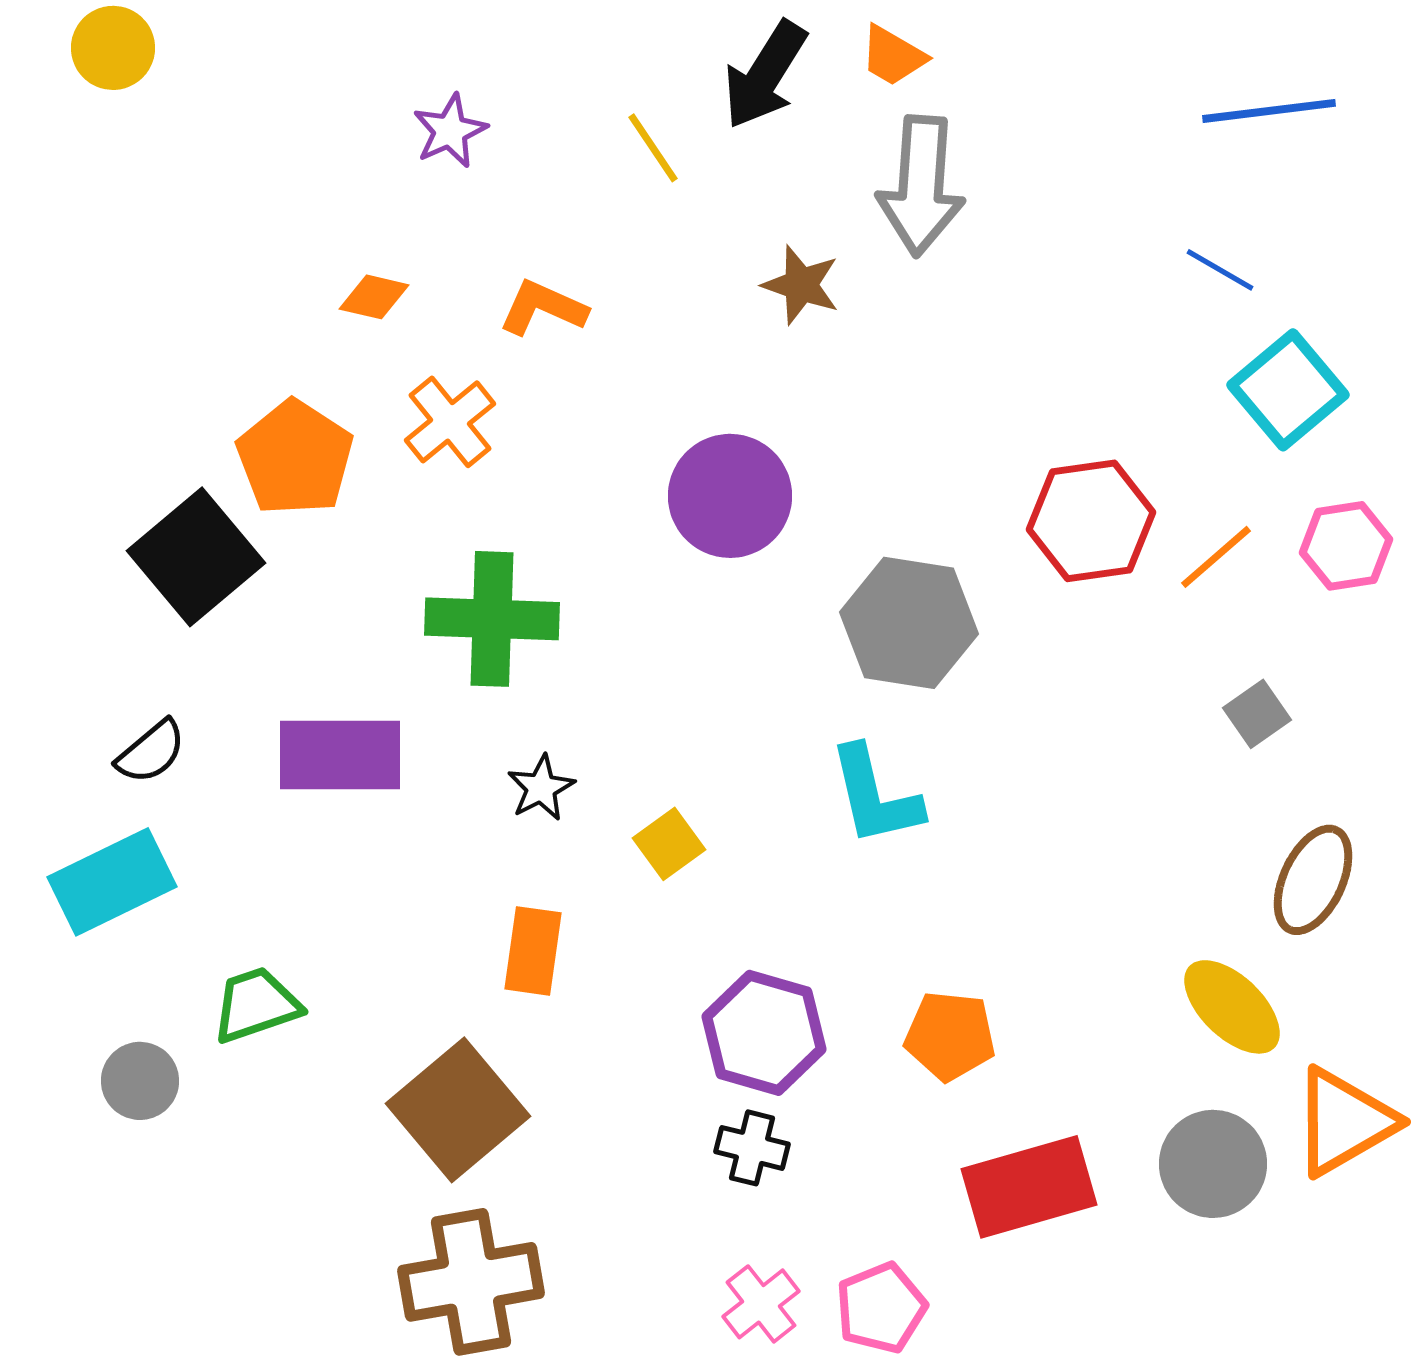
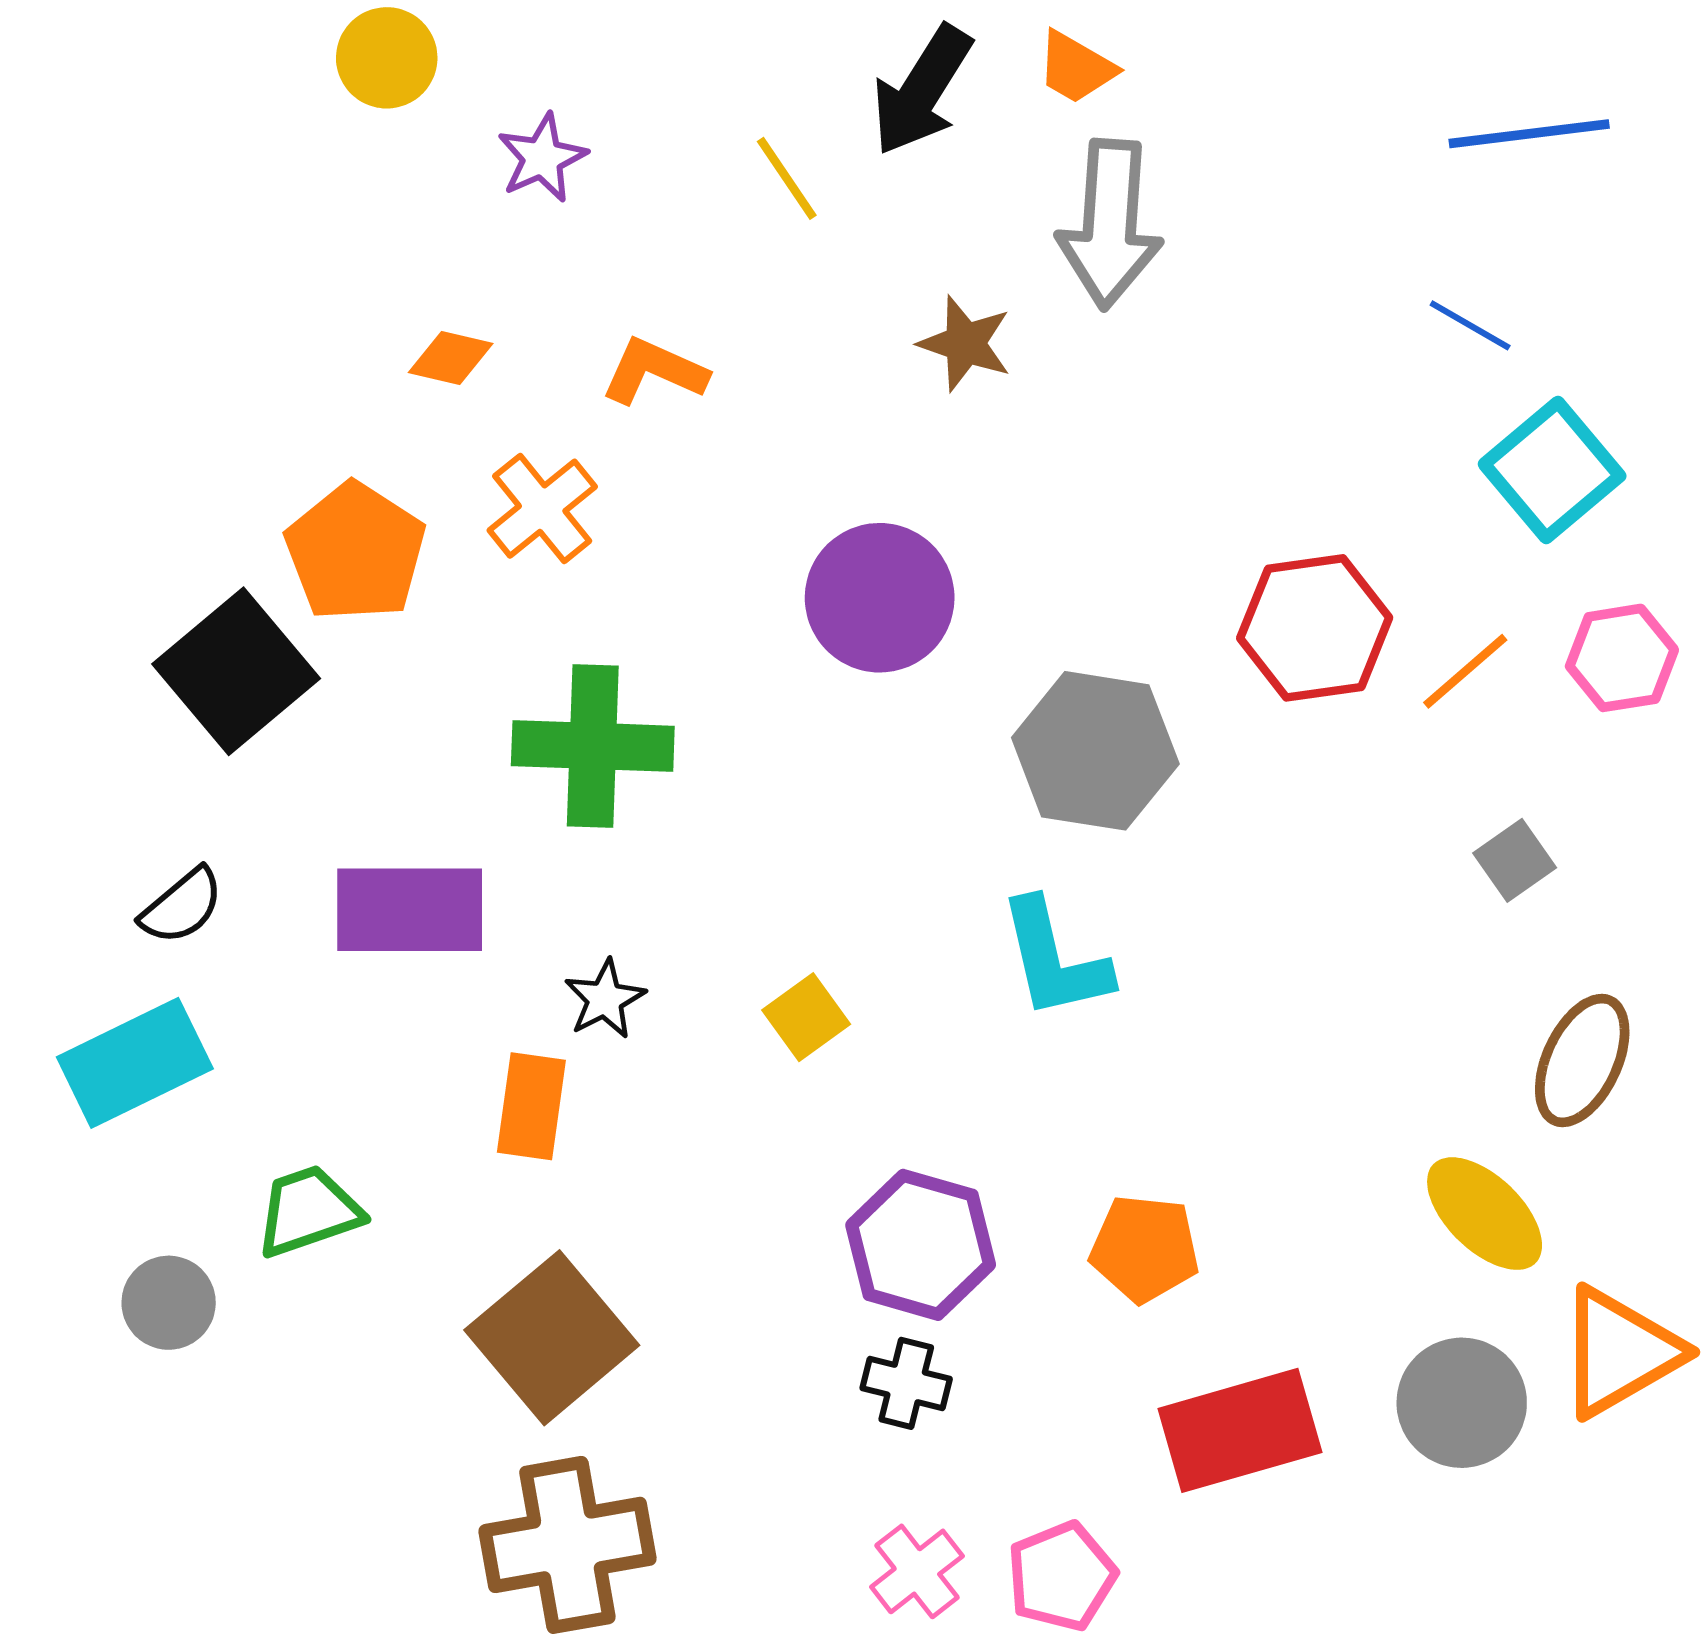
yellow circle: (113, 48) -> (387, 58), moved
black star: (541, 788) -> (605, 999), moved
orange rectangle: (533, 951) -> (531, 1106), moved

